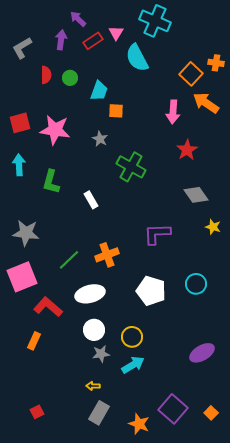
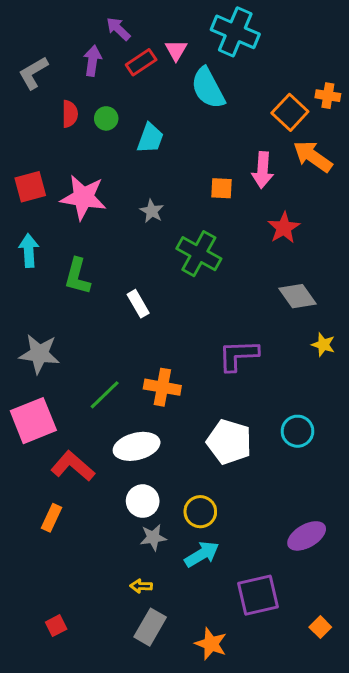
orange square: (116, 111) -> (222, 188), moved
orange cross: (107, 255) -> (162, 387), turned 30
purple square: (173, 409) -> (258, 595), moved, turned 36

